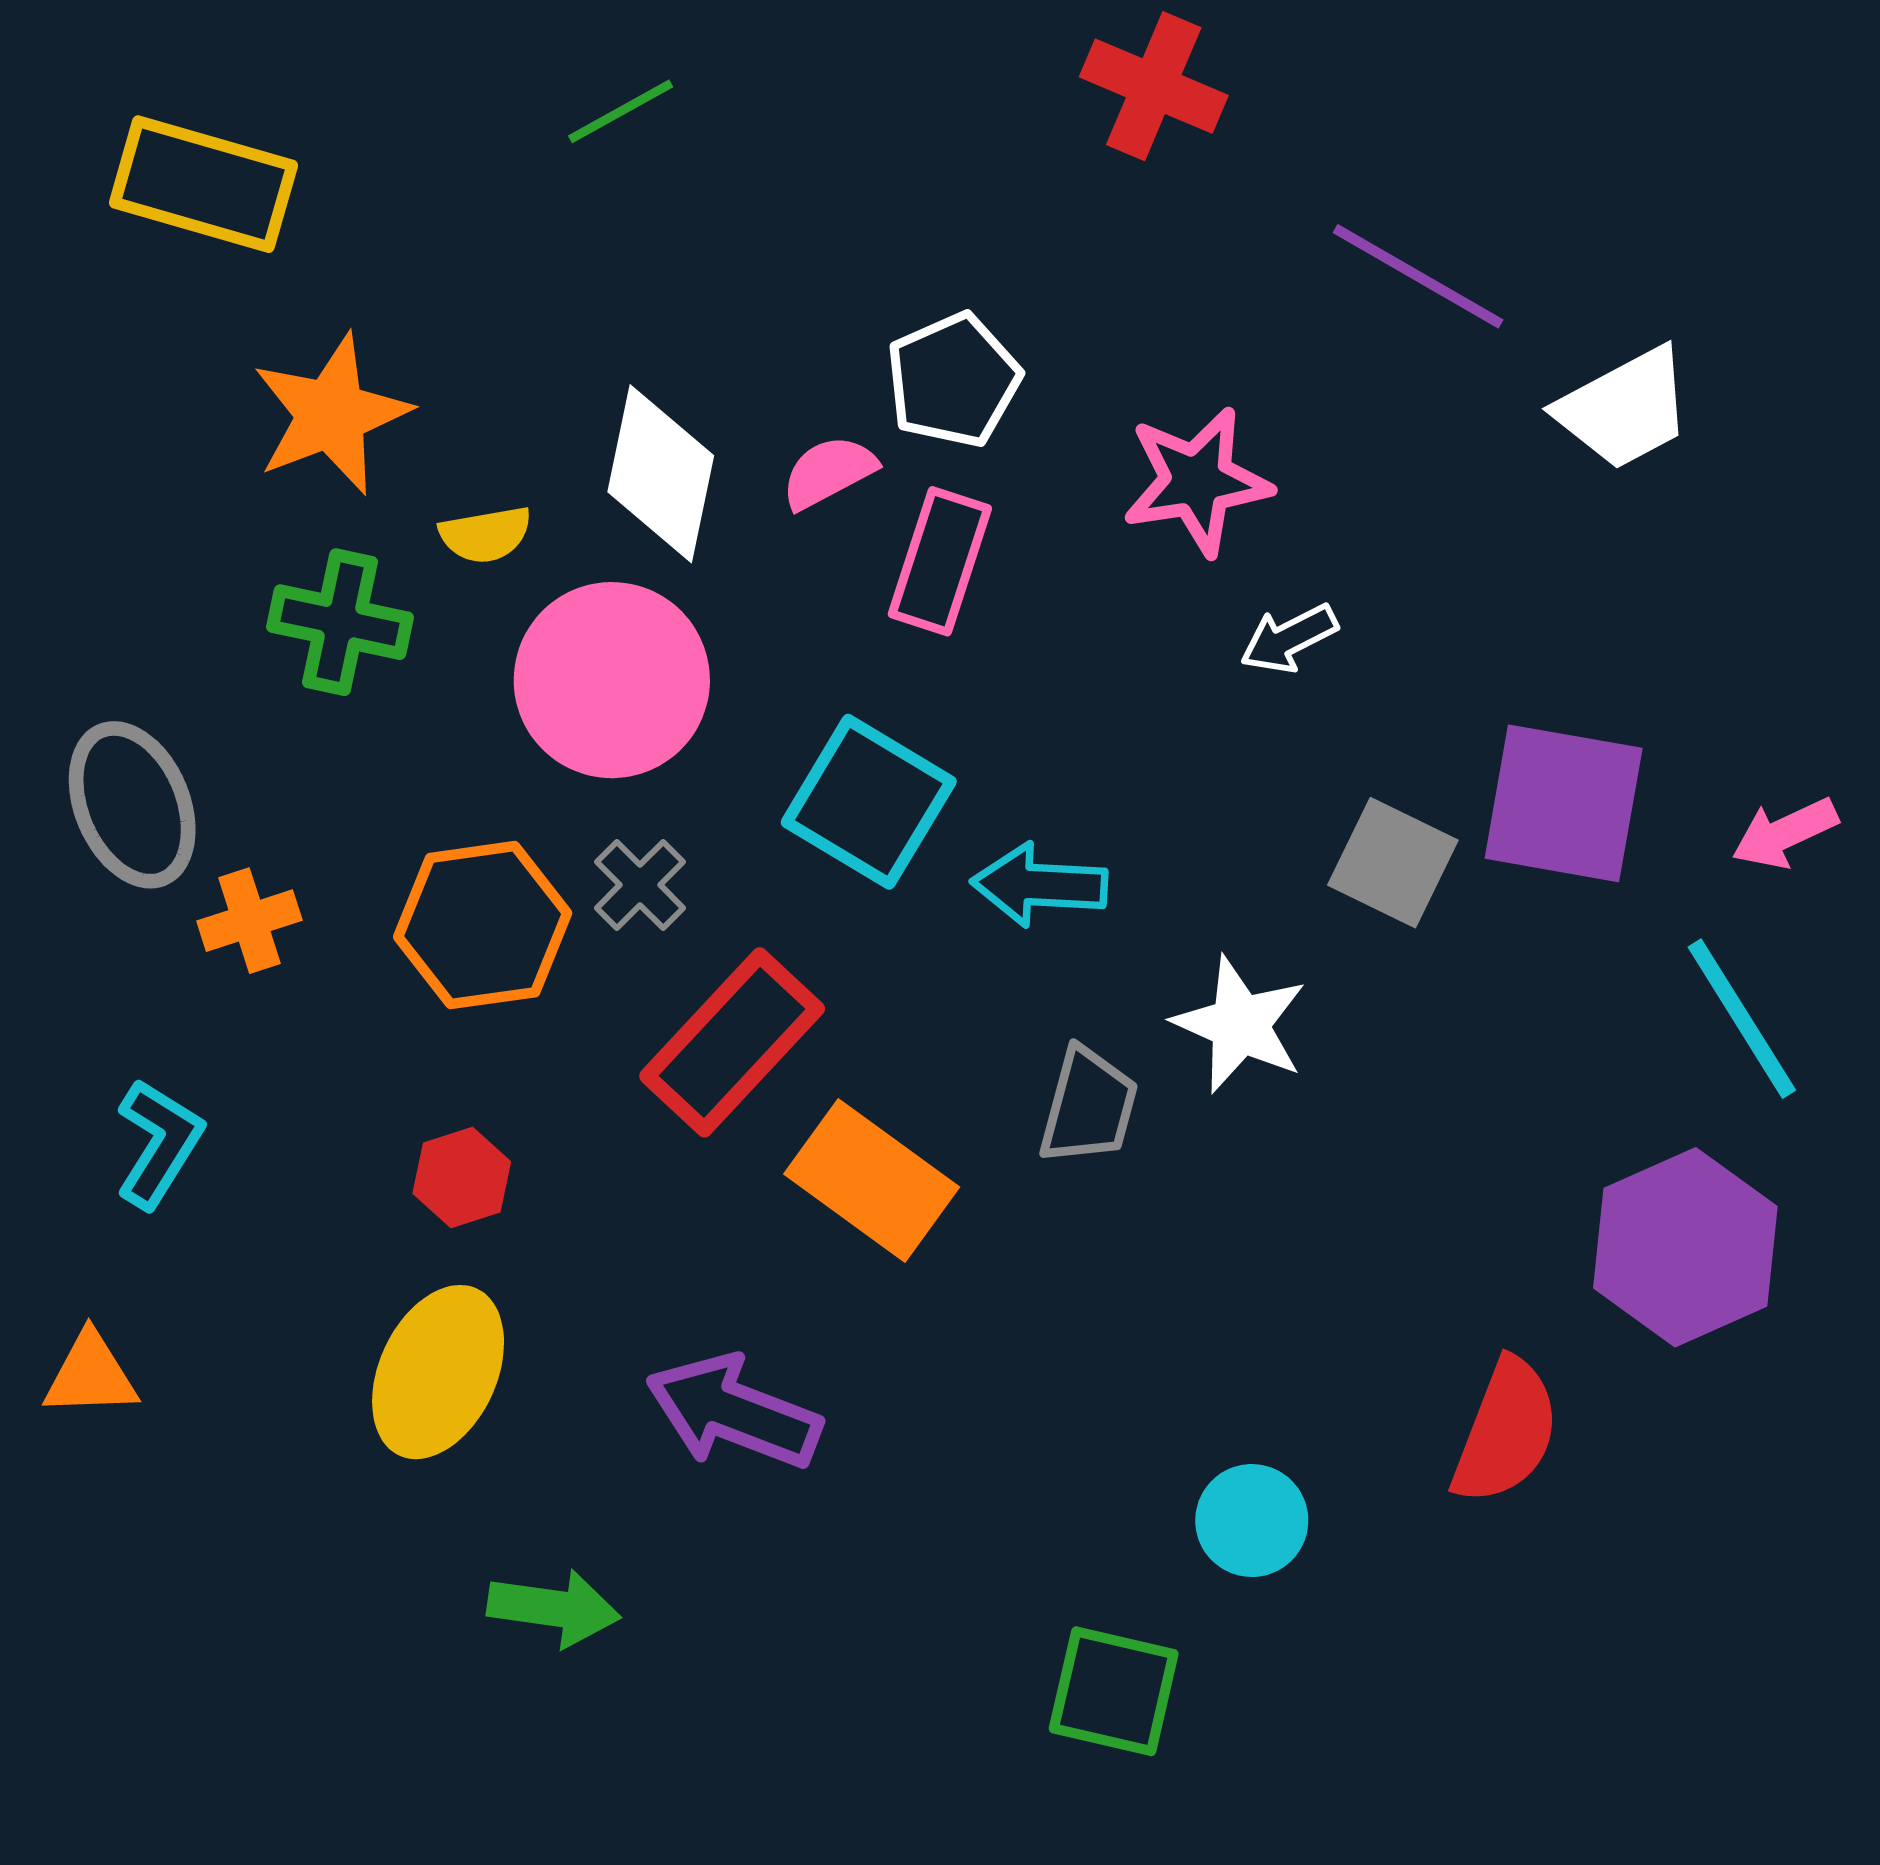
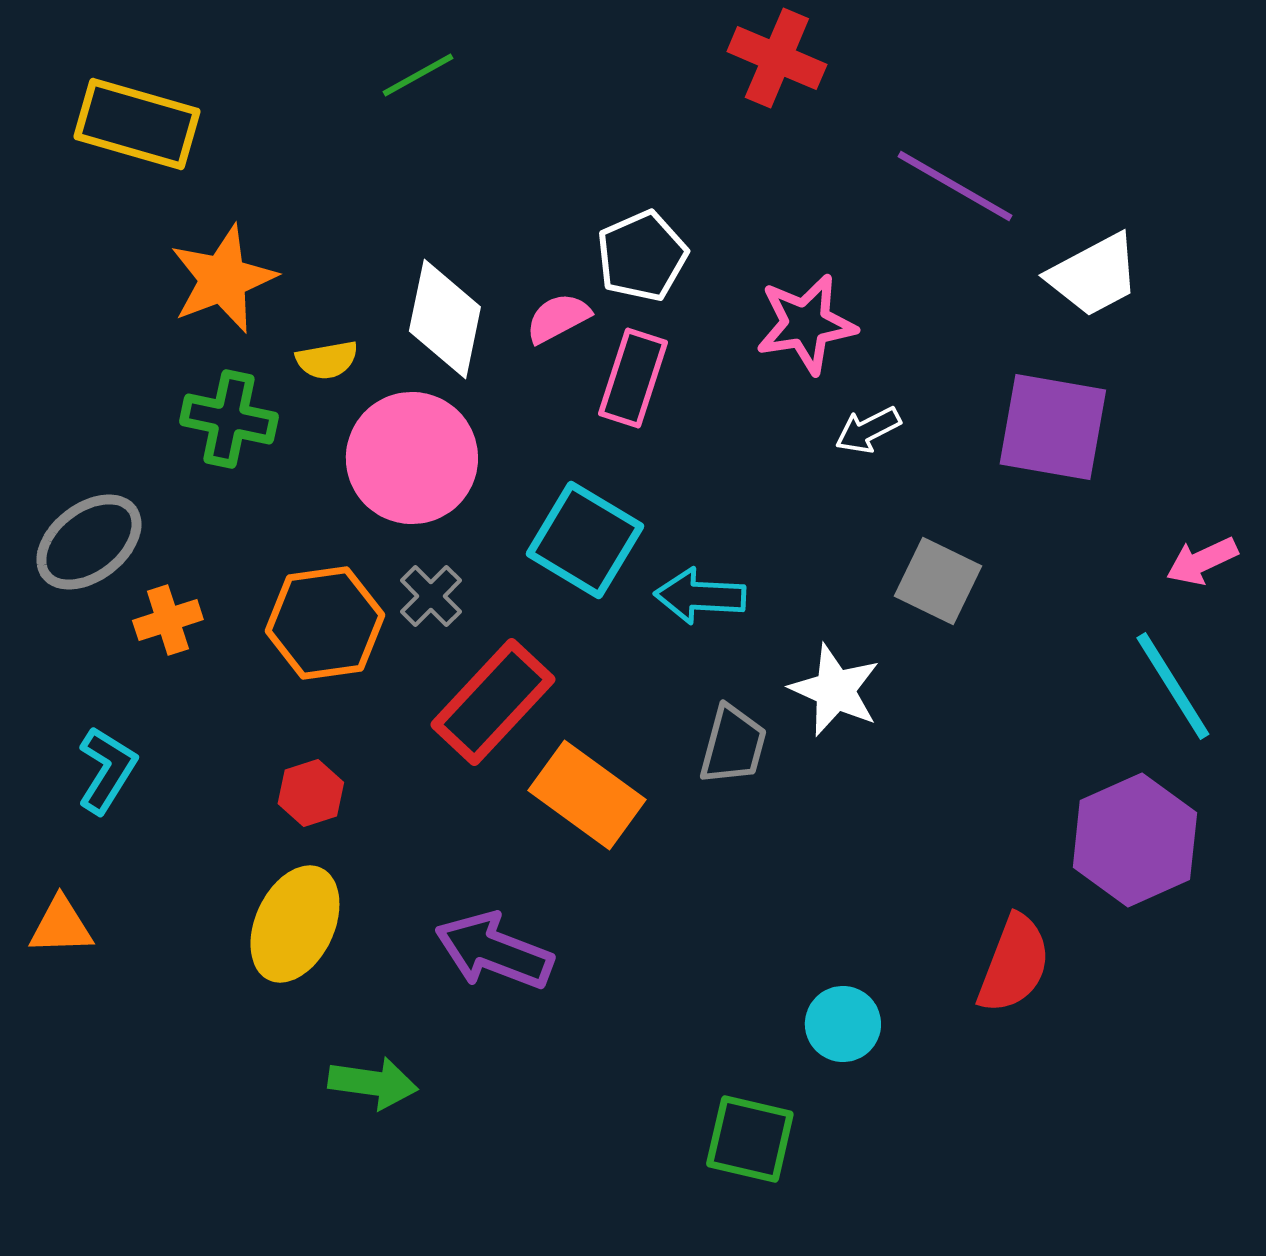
purple square: (1564, 803) -> (1053, 427), moved
gray ellipse: (132, 805) -> (89, 542), turned 75

